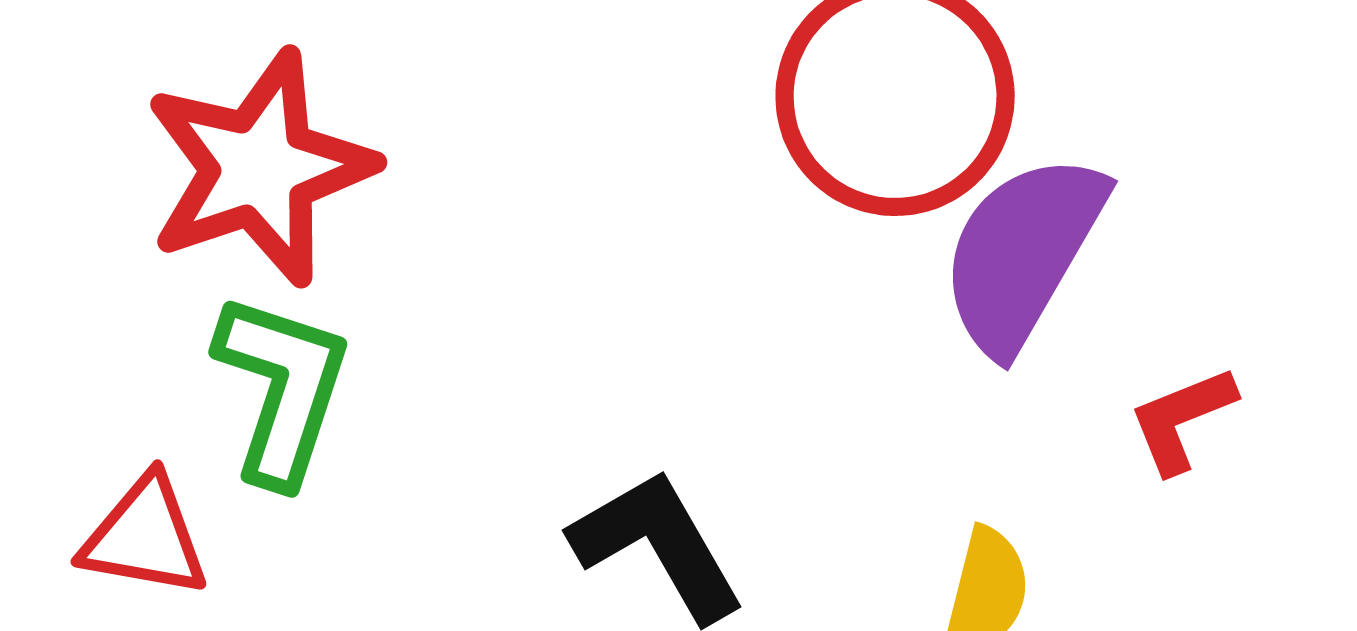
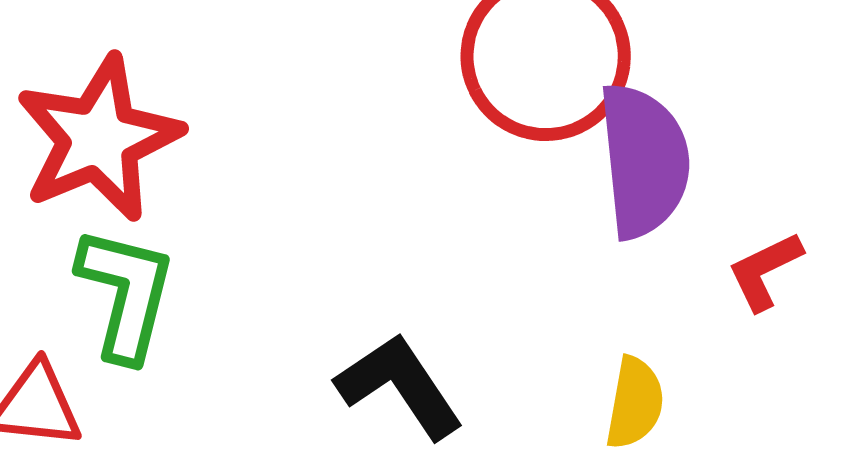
purple semicircle: (1023, 253) -> (644, 161), turned 148

